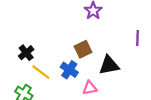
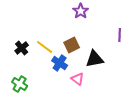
yellow line: (41, 72) -> (45, 47), moved
pink triangle: (90, 88) -> (78, 79), turned 48

